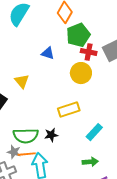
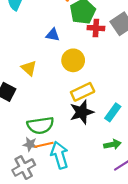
yellow circle: (81, 73) -> (73, 60), moved
black star: (51, 135) -> (82, 112), moved, size x1.6

